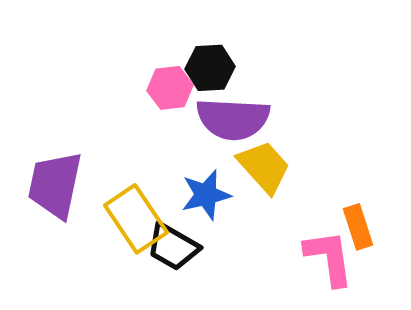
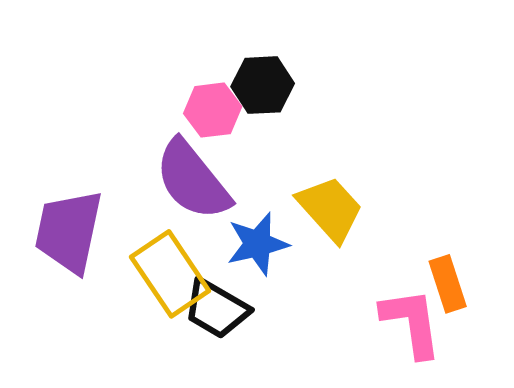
purple semicircle: (233, 119) -> (193, 180), moved, turned 48

